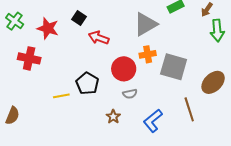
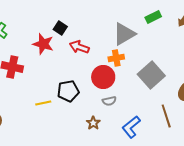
red star: (48, 28) -> (43, 44), moved
orange cross: (148, 54) -> (116, 58), moved
gray square: (174, 67) -> (151, 75), turned 32
black pentagon: (87, 83) -> (68, 91), turned 30

